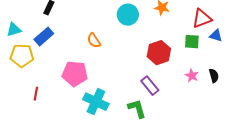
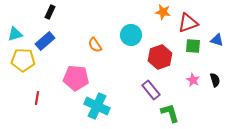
cyan circle: (128, 15) -> (131, 35), moved
red triangle: (202, 19) -> (188, 23), moved
green L-shape: (137, 109) -> (170, 113), moved

